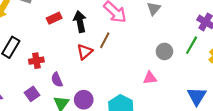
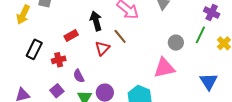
red rectangle: (54, 18) -> (71, 35), moved
brown line: (105, 40) -> (120, 36), turned -63
pink triangle: (150, 78) -> (164, 68), size x1.6

